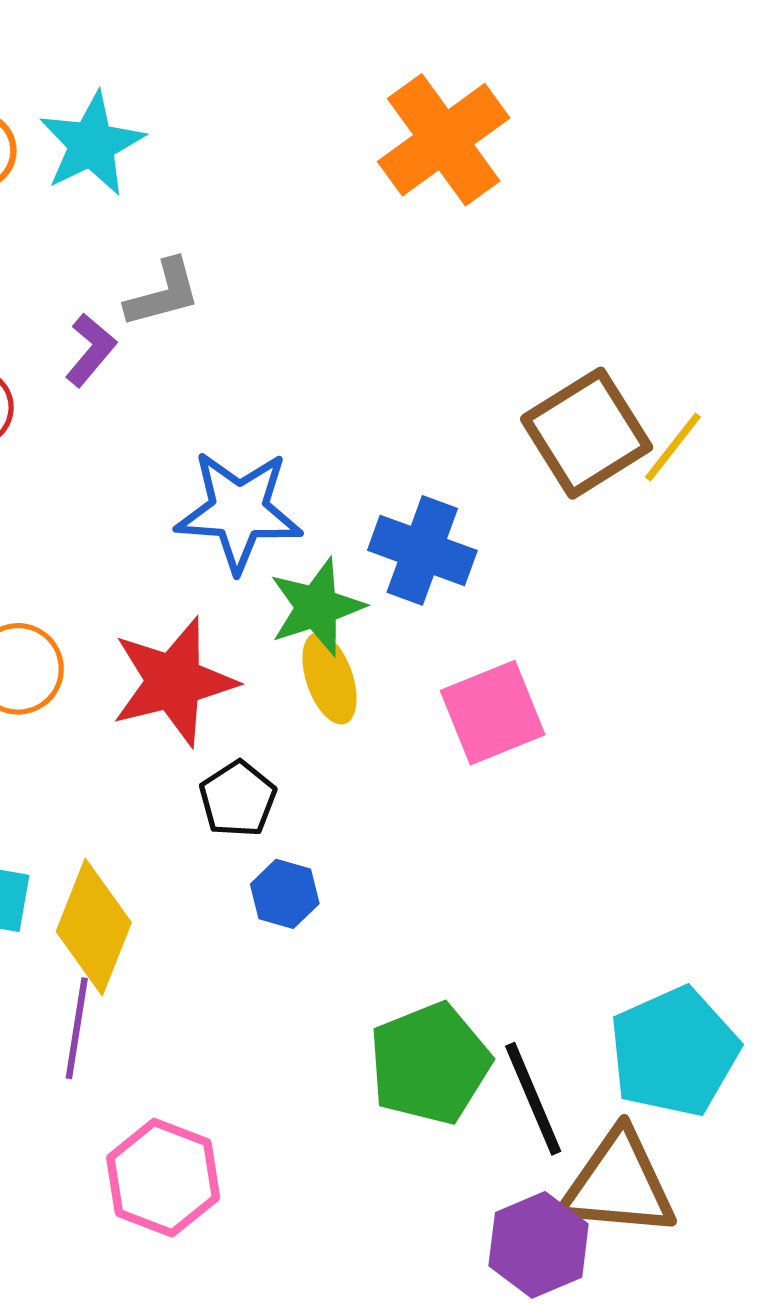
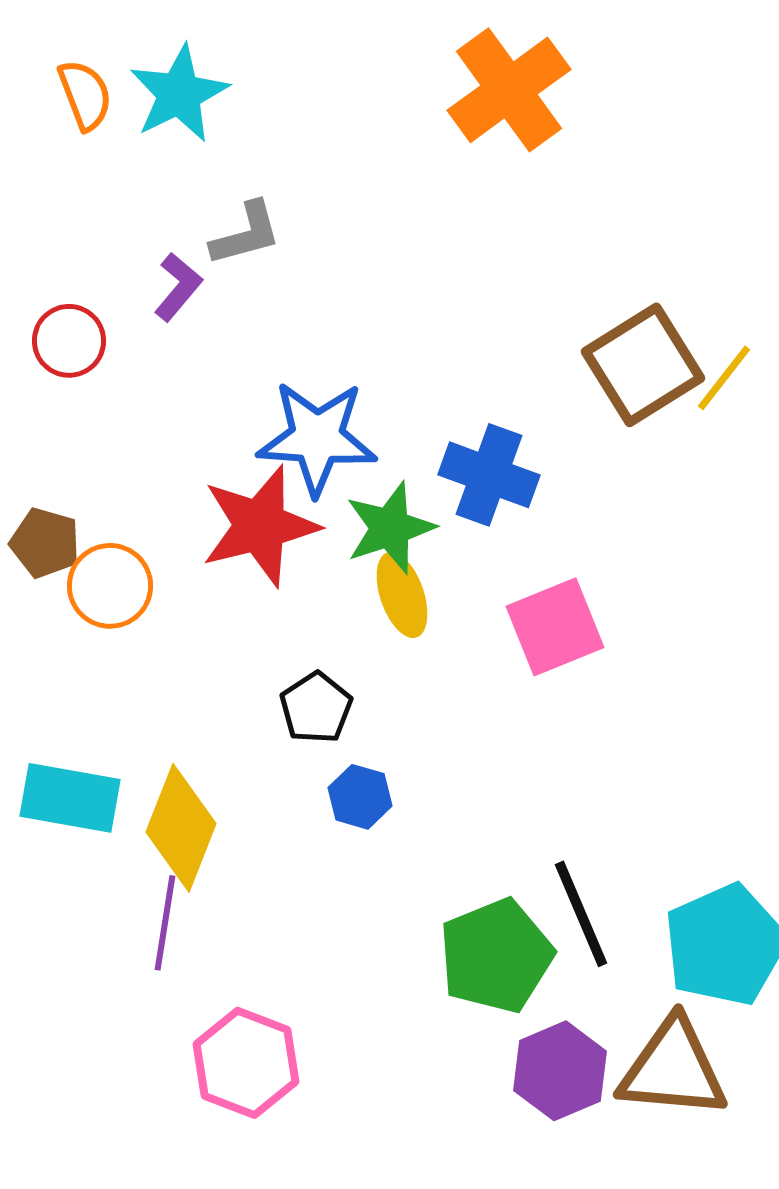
red star: (174, 682) -> (260, 526), moved
black line: (533, 1099) -> (581, 914), moved
purple hexagon: (539, 1245) -> (560, 1071), moved

